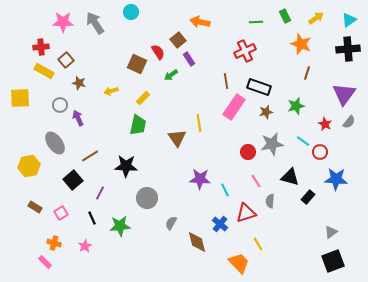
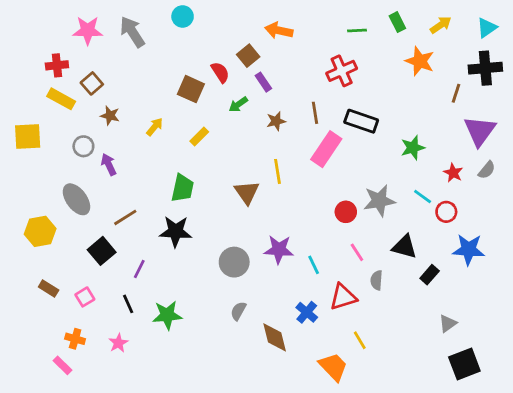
brown line: (307, 73) -> (456, 93), moved
yellow arrow: (111, 91) -> (155, 127), turned 144
brown star: (266, 112) -> (276, 121), moved
green trapezoid: (138, 125) -> (183, 188), moved
gray circle: (147, 198) -> (234, 262), moved
gray triangle: (331, 232) -> (448, 323), moved

